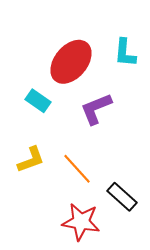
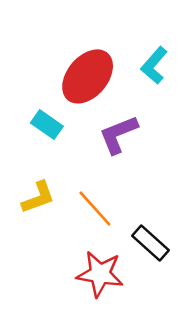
cyan L-shape: (125, 53) -> (154, 65), turned 36

